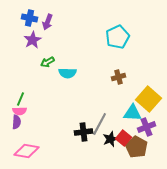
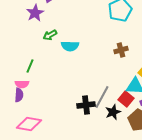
green line: (21, 99) -> (30, 66), moved
red square: (124, 138) -> (126, 99), moved

